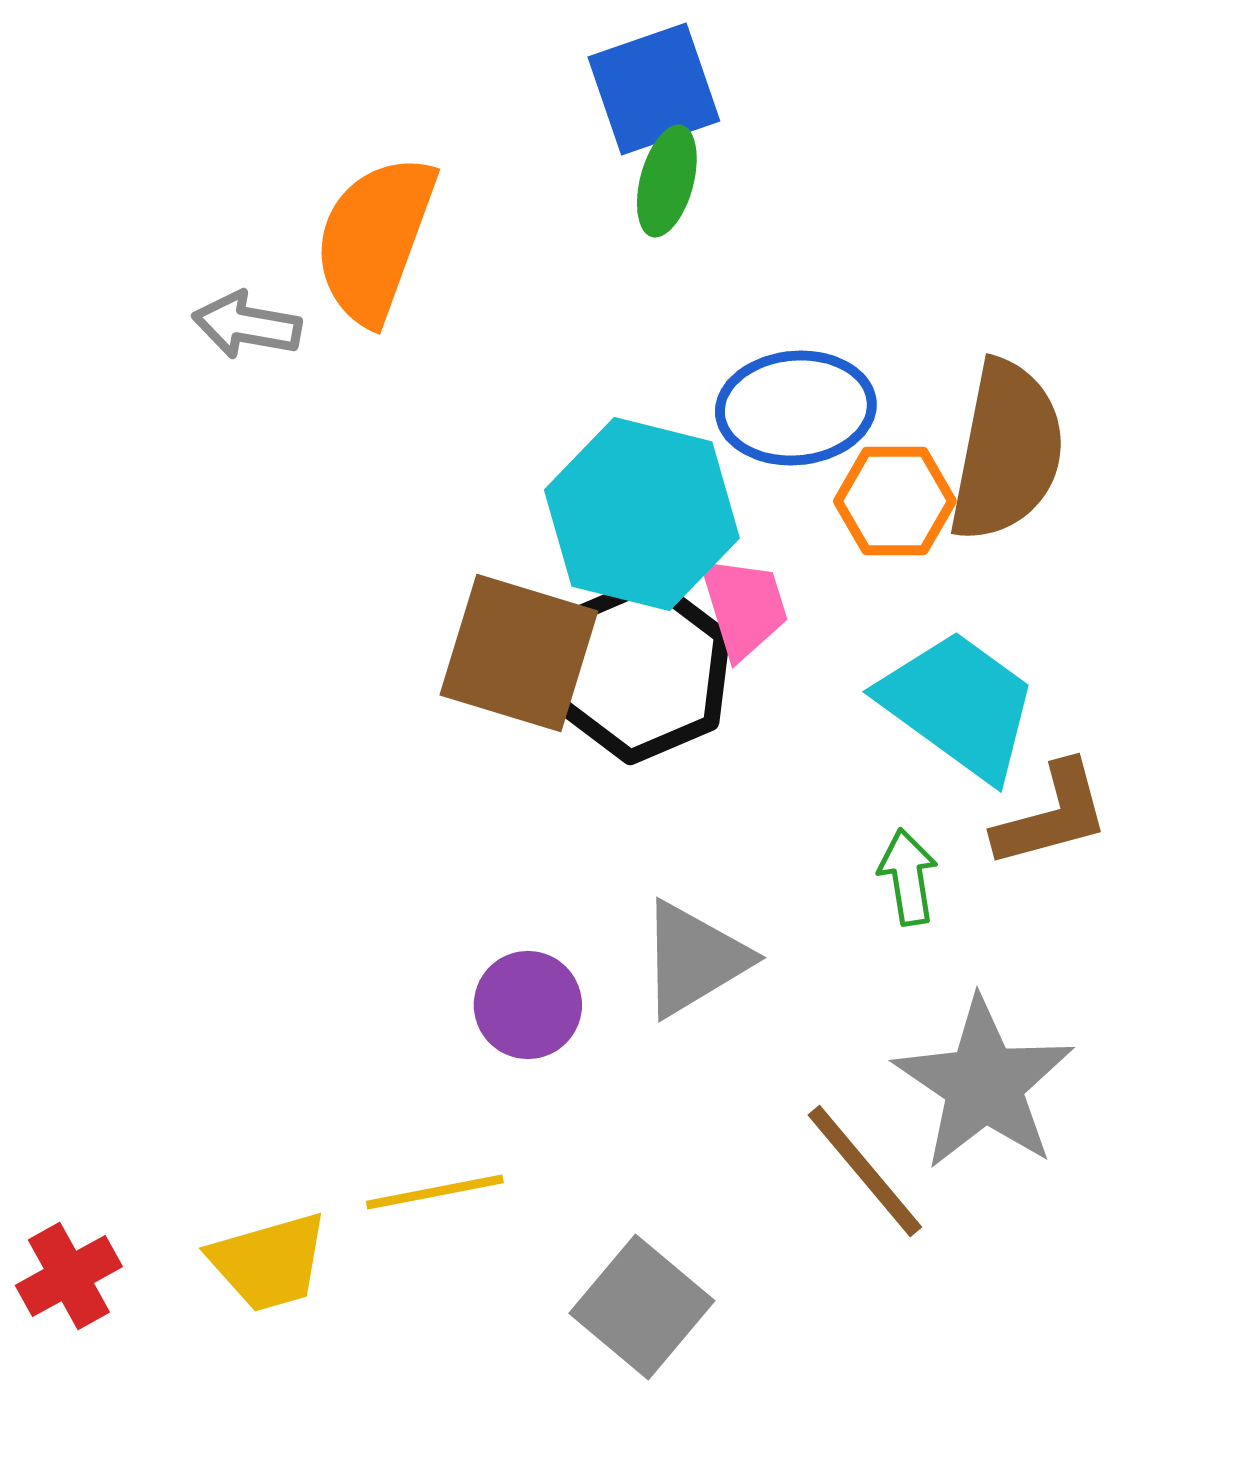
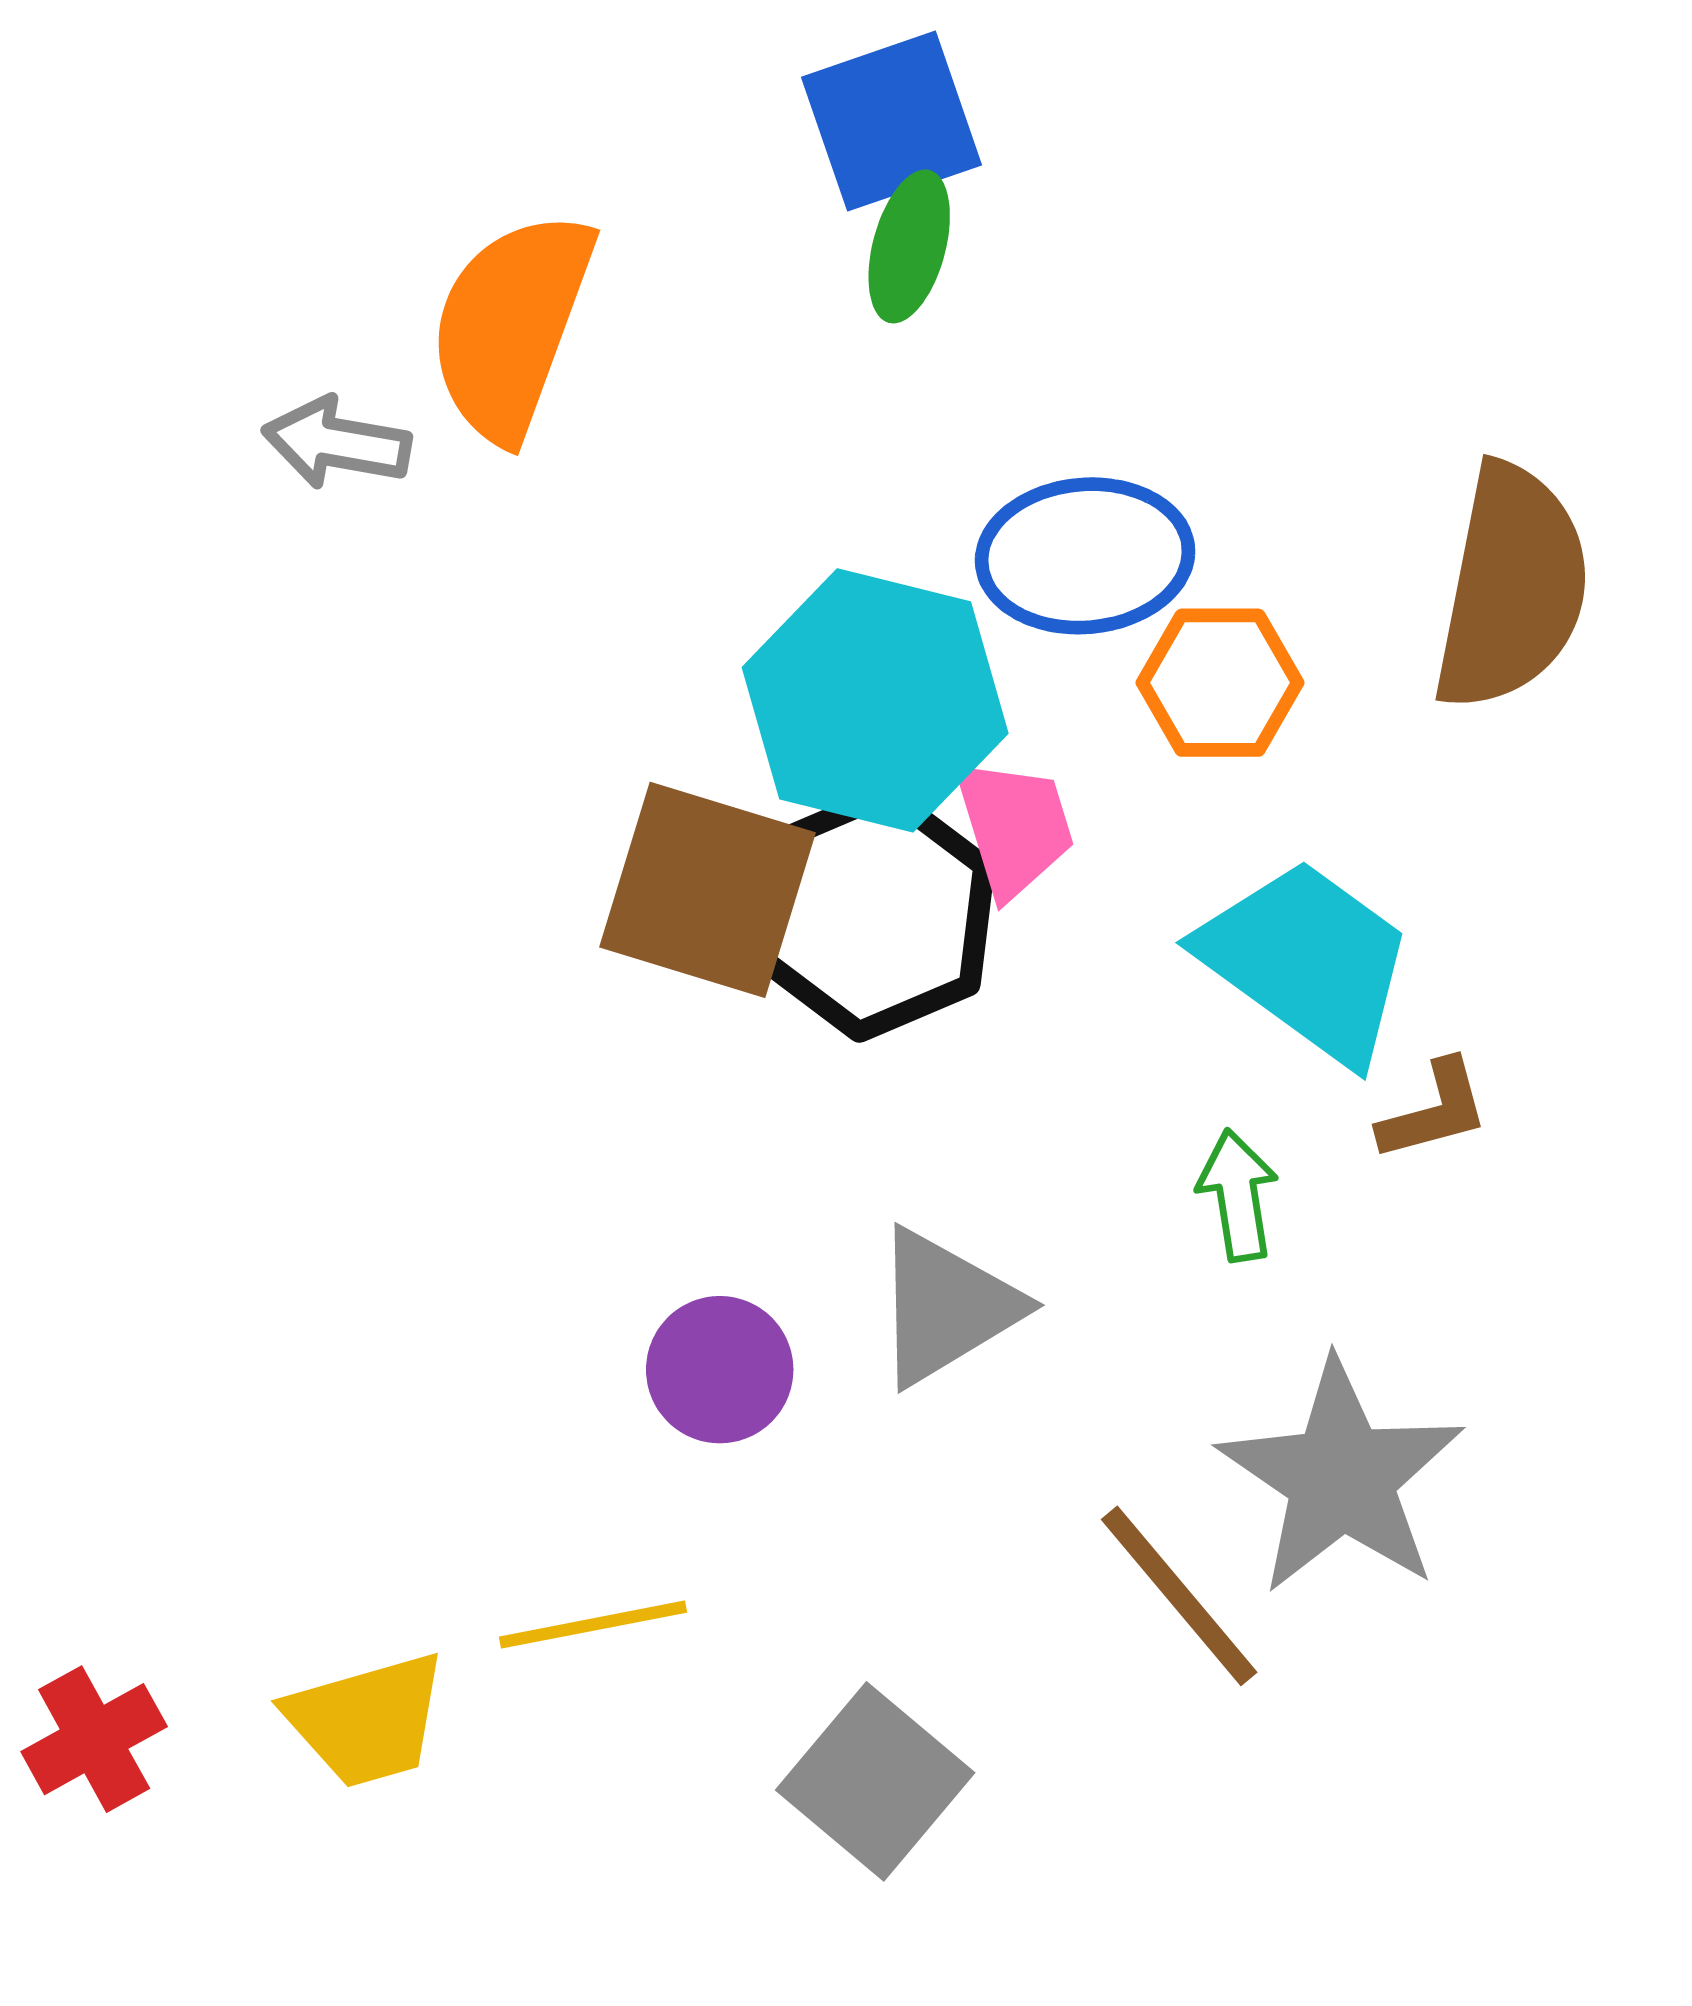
brown semicircle: (1007, 451) -> (1512, 587), moved
brown L-shape: (1052, 815) -> (1434, 1111), size x0.7

